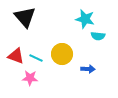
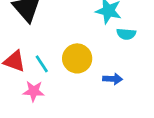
cyan line: (36, 58) -> (42, 64), turned 32

